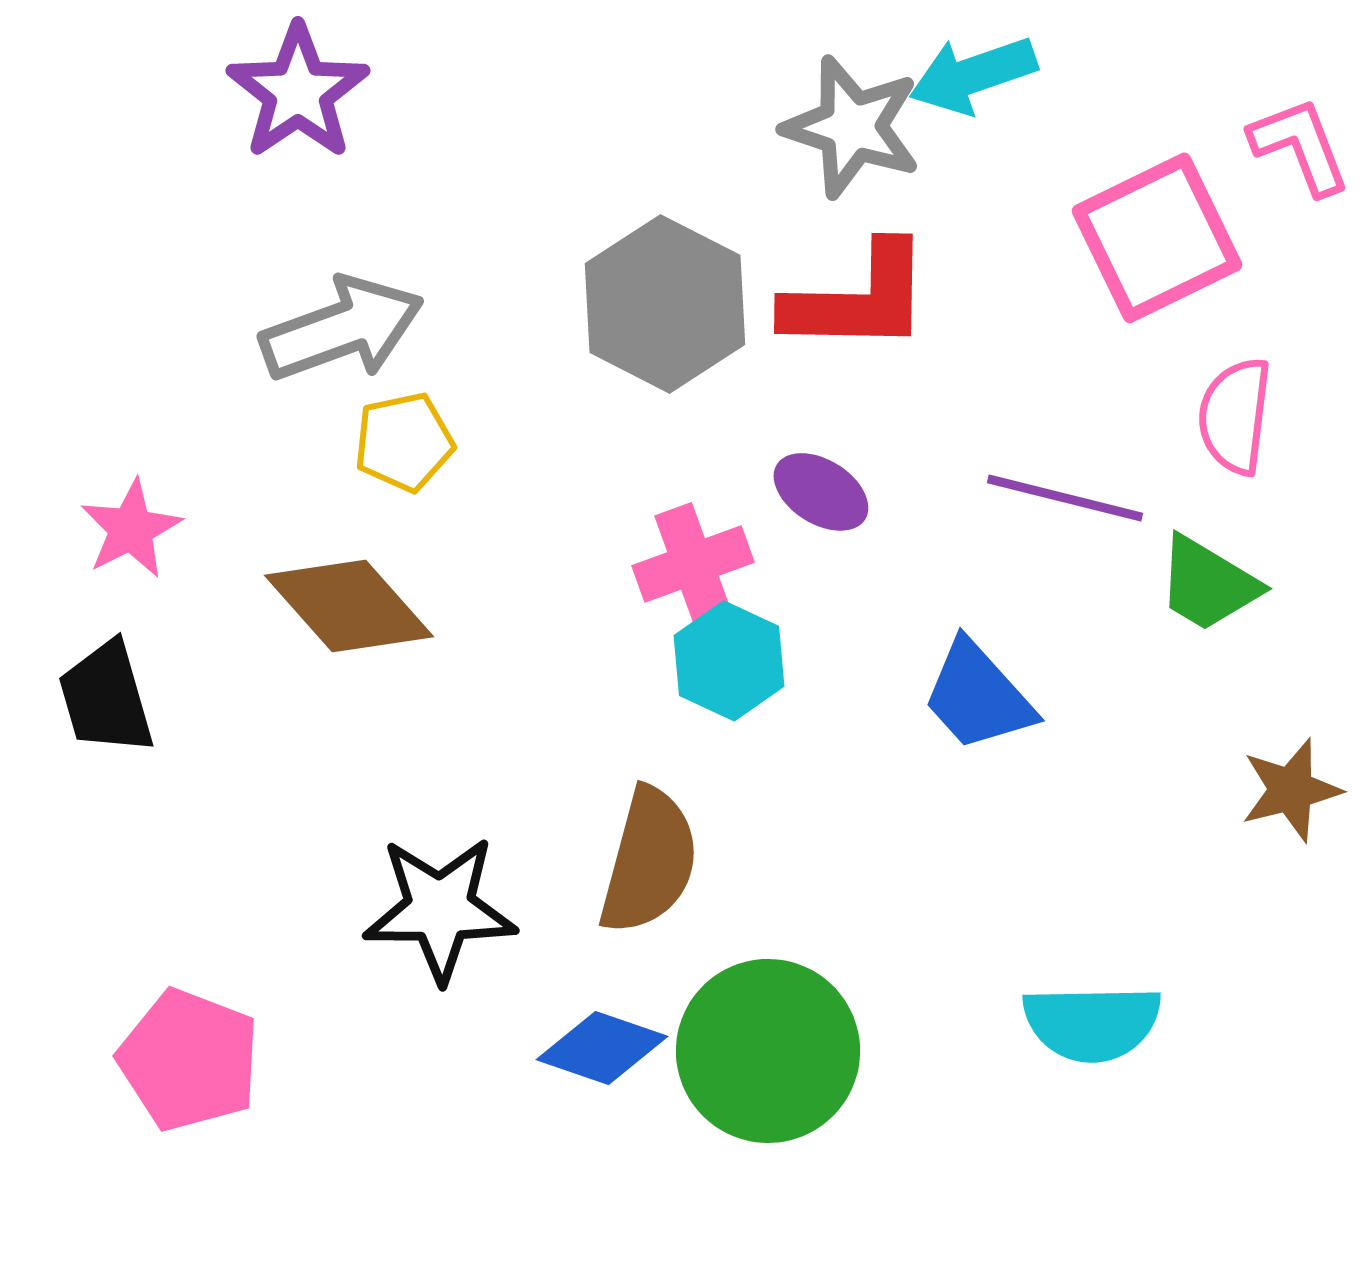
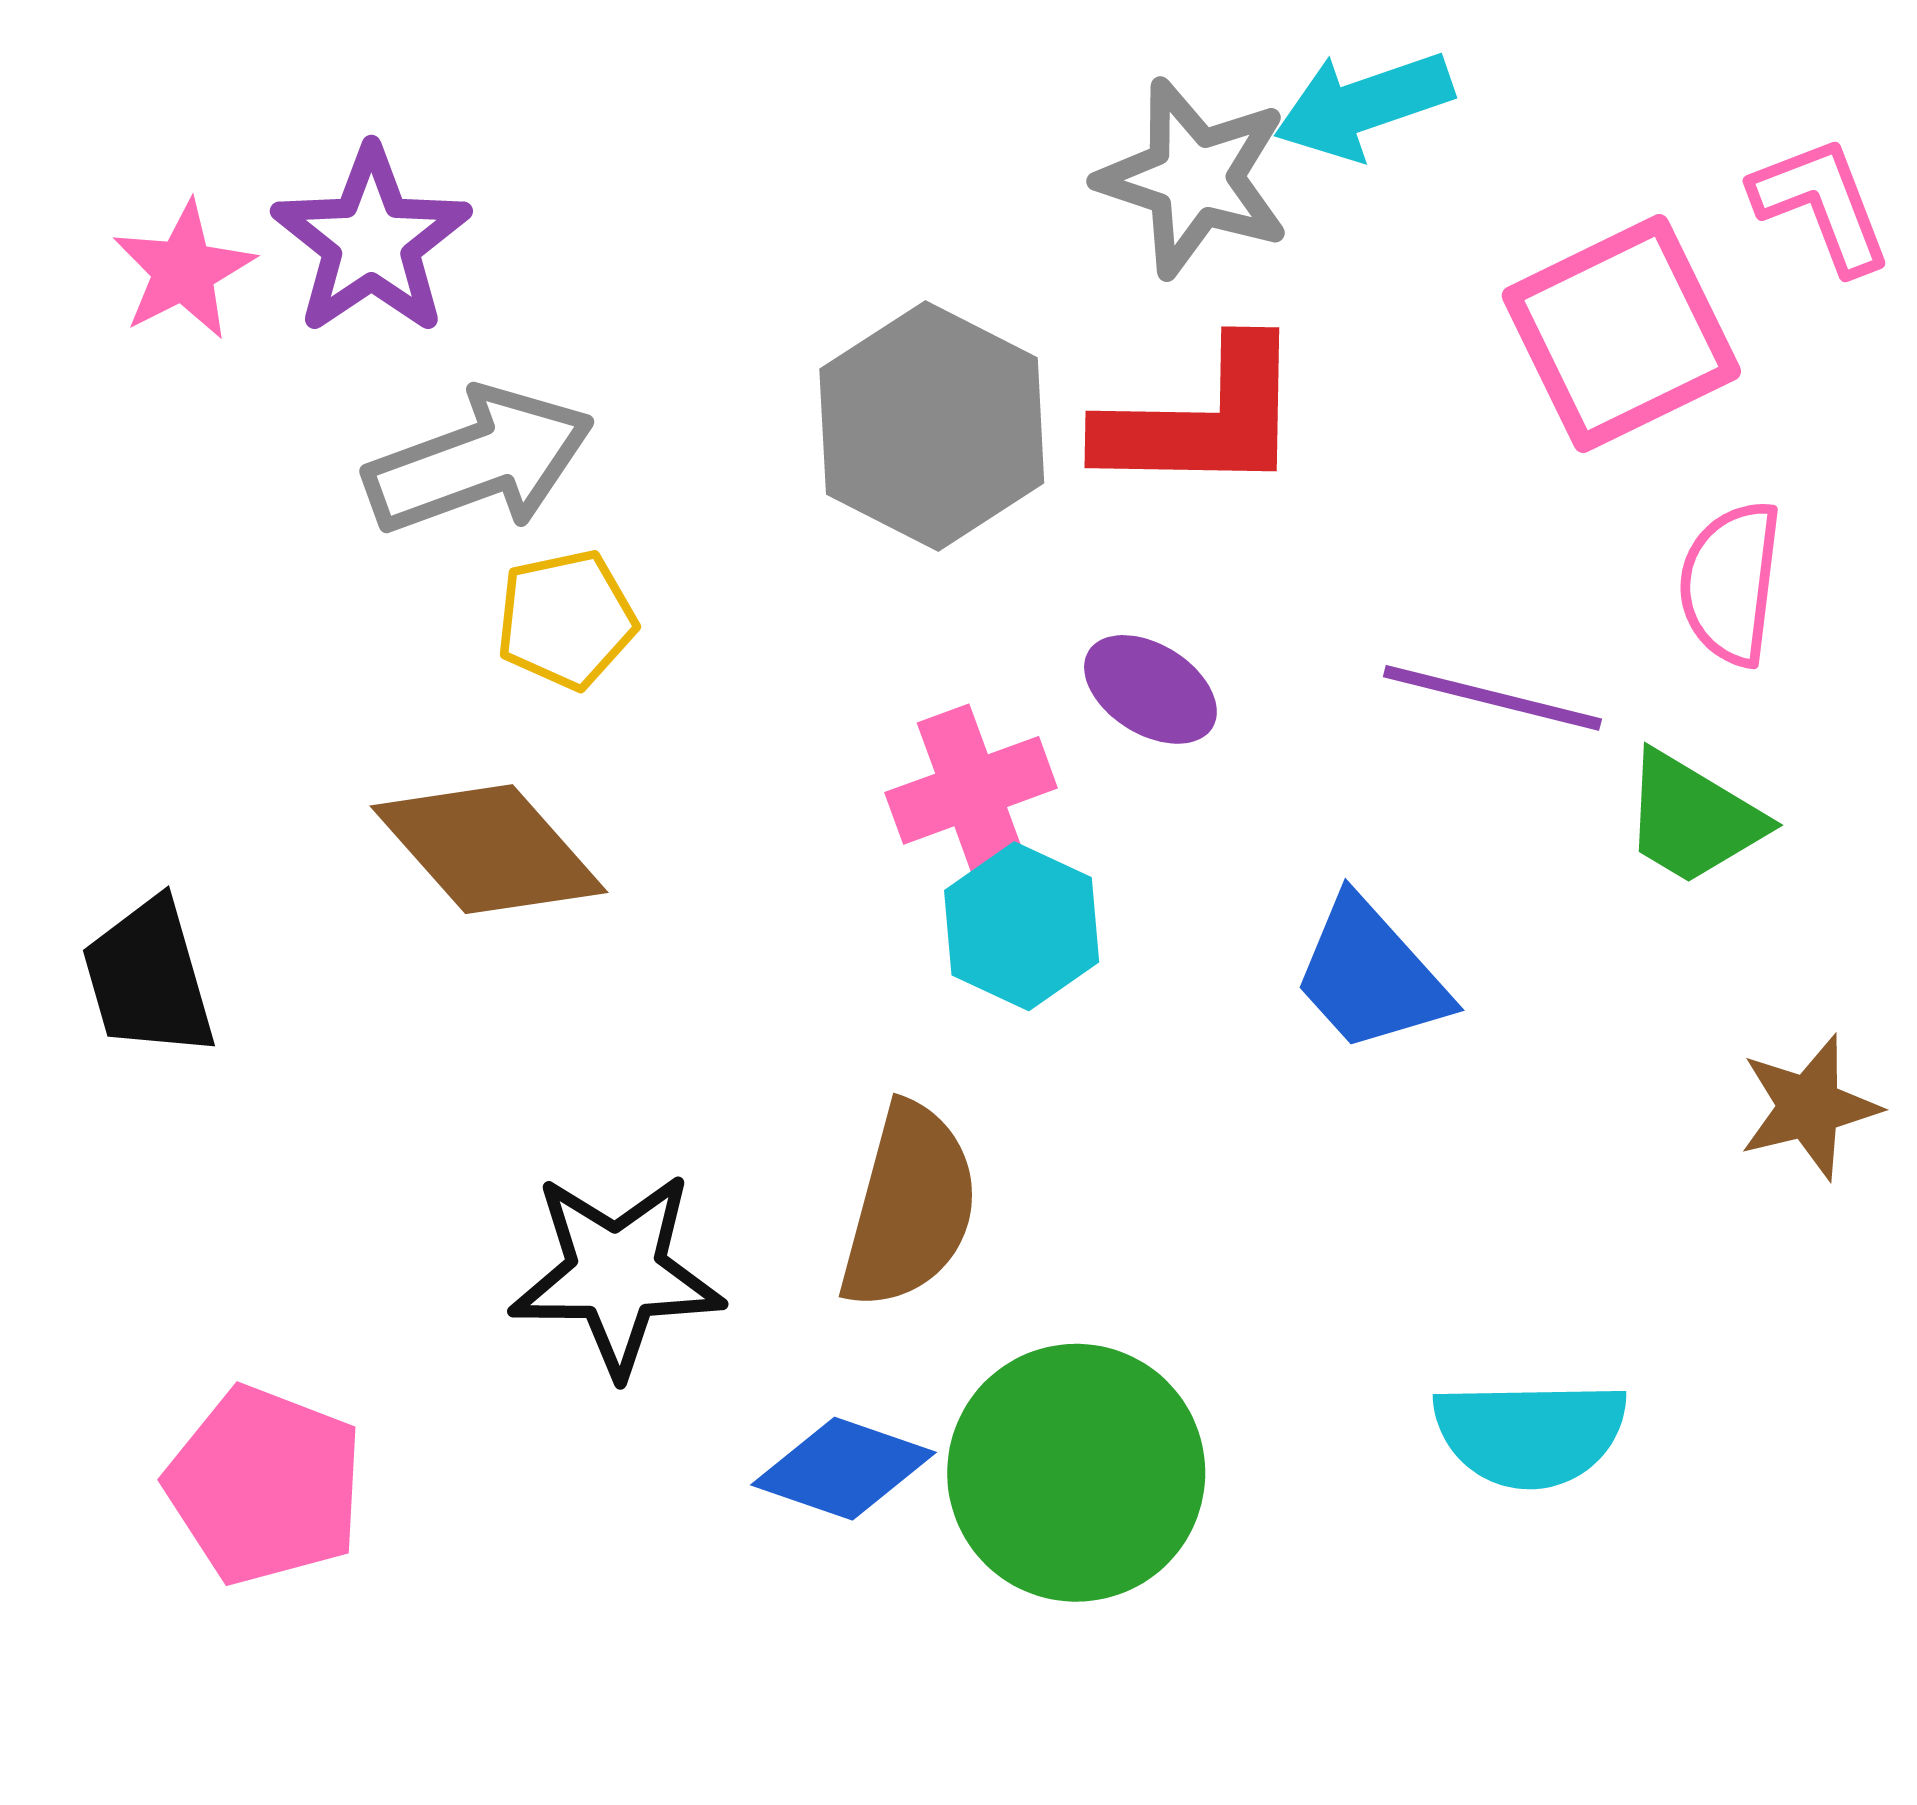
purple star: (298, 92) -> (371, 241), moved
pink star: (131, 529) -> (184, 270), moved

